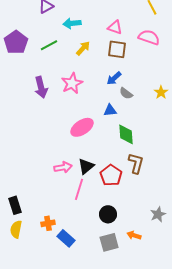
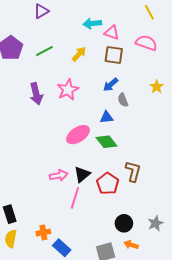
cyan arrow: (72, 23) -> (92, 23), moved
yellow star: (161, 92) -> (157, 87), moved
gray semicircle: (126, 93) -> (123, 100), turned 32
green diamond: (126, 134) -> (107, 142), moved, turned -35
black circle: (108, 214) -> (124, 223), moved

